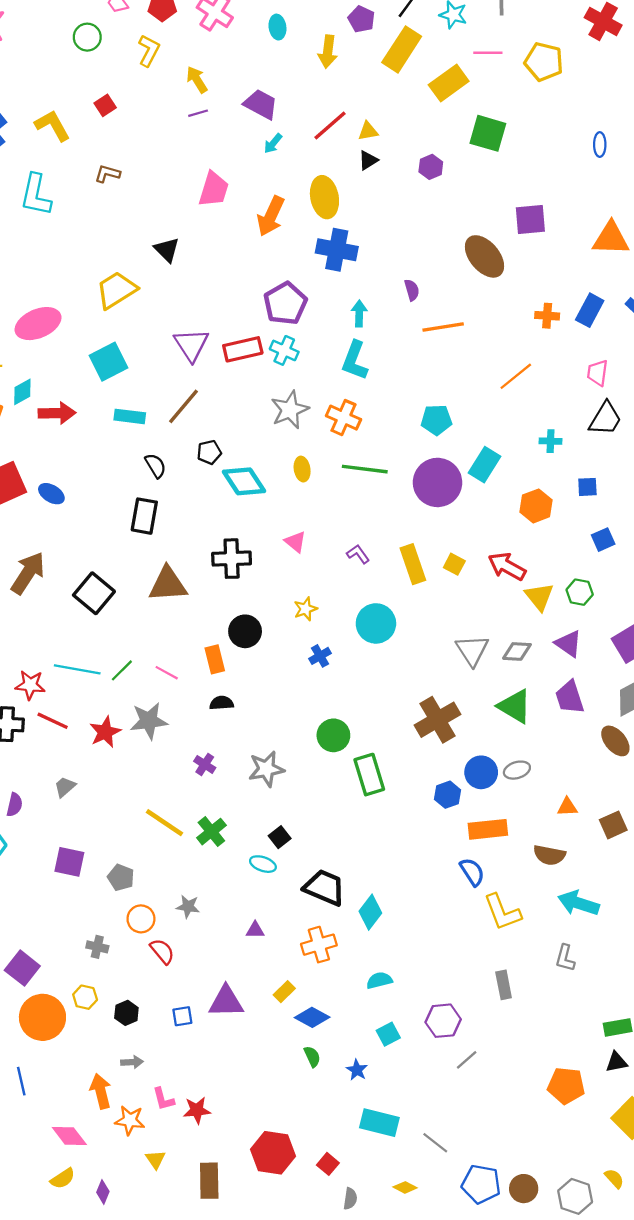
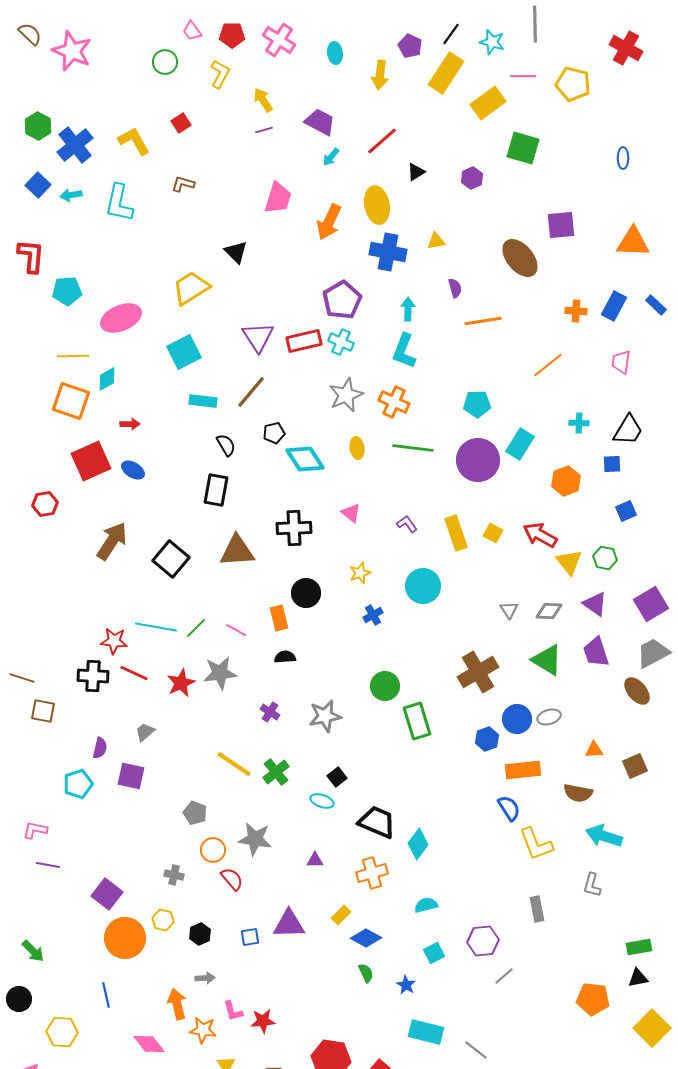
yellow triangle: (368, 131) -> (436, 241), moved
red arrow: (57, 413) -> (130, 424), moved, size x0.6
black trapezoid: (605, 419) -> (628, 430), moved
gray triangle: (472, 650) -> (509, 610), size x0.6
purple square: (69, 862) -> (131, 776), moved
gray star: (188, 907) -> (255, 839), size x1.6

